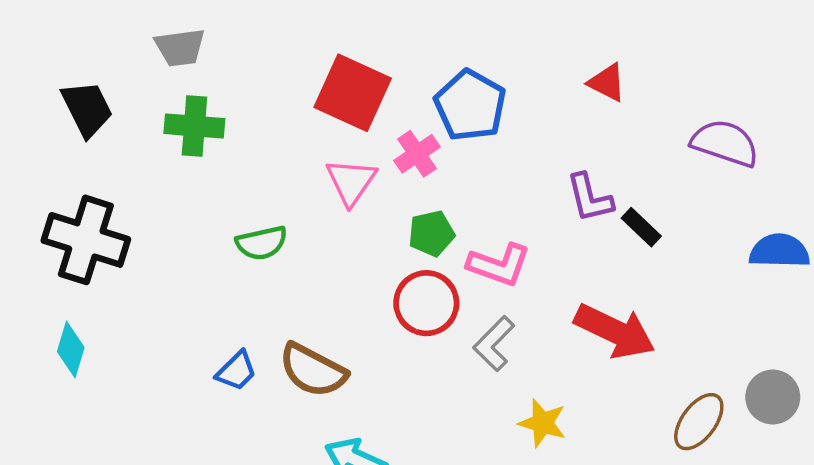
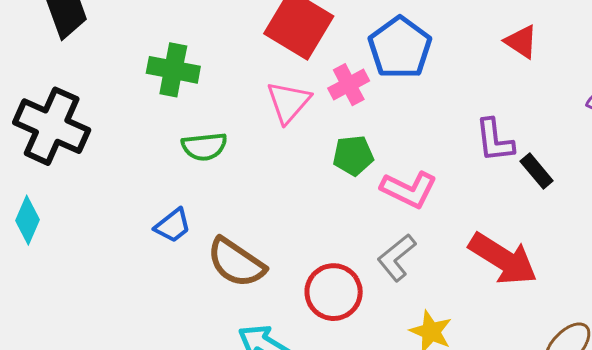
green cross: (194, 126) -> (173, 70), moved
red circle: (426, 303) -> (334, 292), moved
blue trapezoid: (236, 371) -> (173, 226), moved

